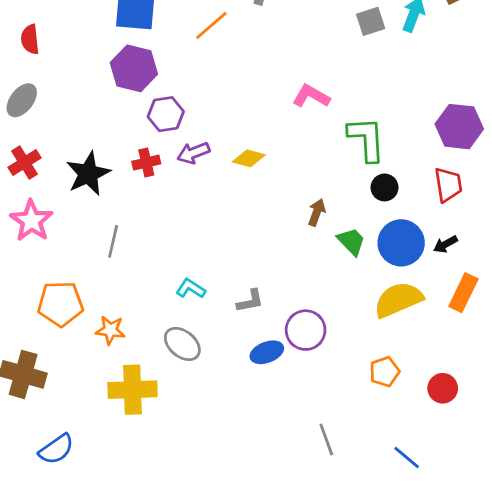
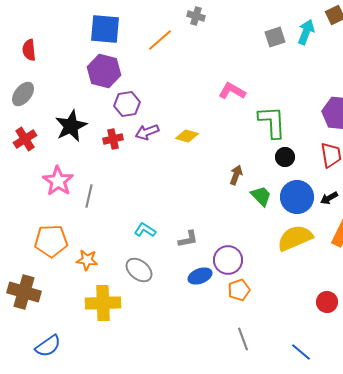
black star: (88, 174) -> (71, 126), moved
pink star: (31, 221) -> (58, 181), moved
orange pentagon: (385, 372) -> (239, 290), moved

